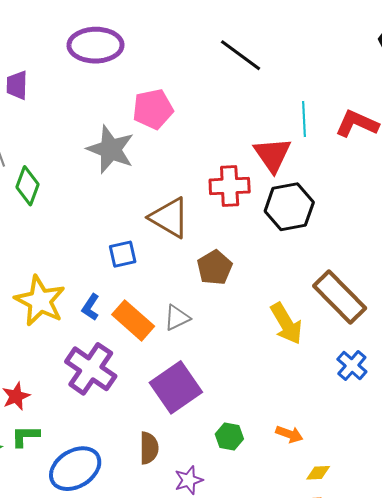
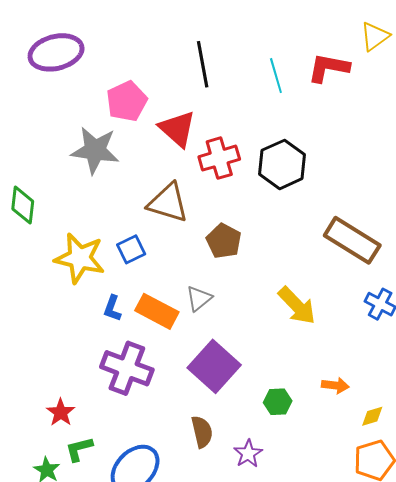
black line: (241, 55) -> (203, 64), moved, turned 57
red triangle: (273, 155) -> (177, 129), moved
yellow star: (40, 301) -> (80, 258), moved
yellow arrow: (286, 324) -> (297, 306), moved

